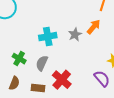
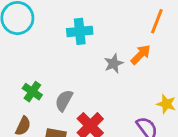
cyan cross: (48, 37) -> (80, 31), moved

